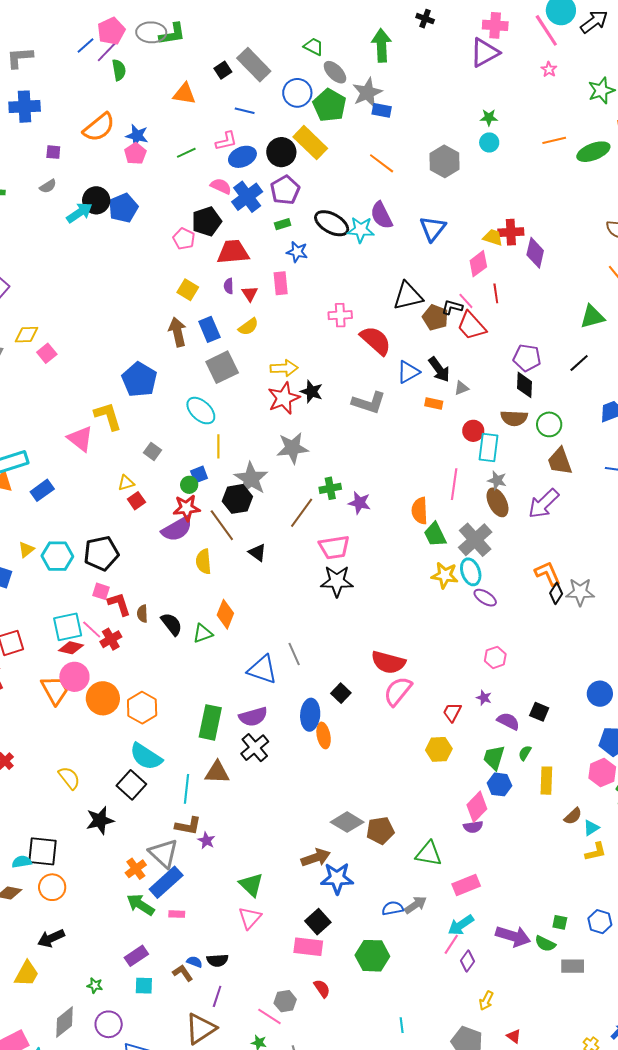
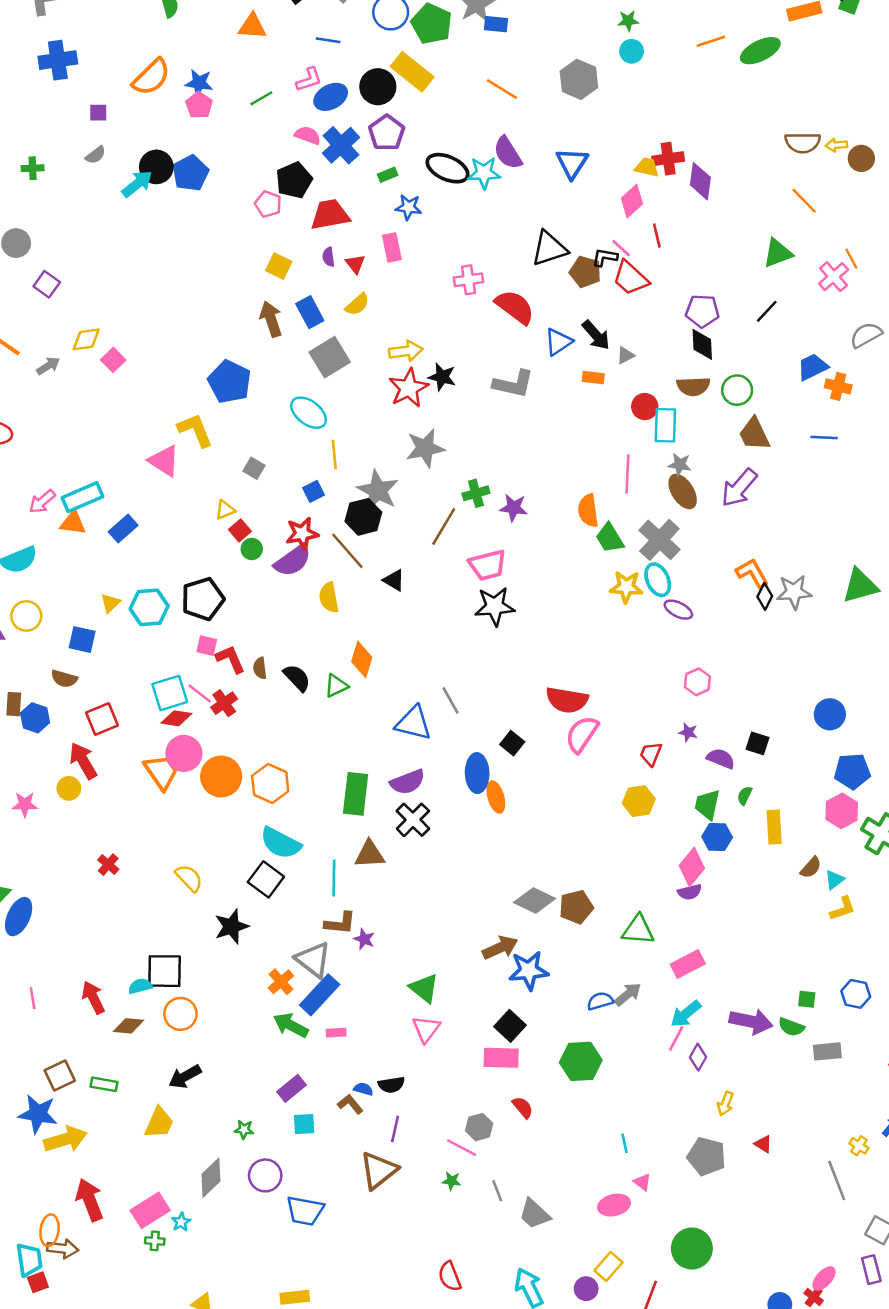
green circle: (189, 485) -> (252, 549), moved

